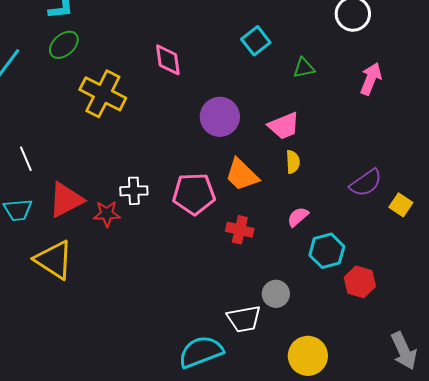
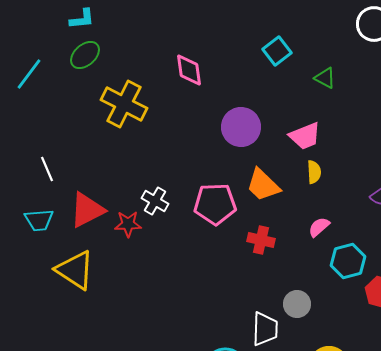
green triangle: (304, 68) -> (325, 78), turned 40
white cross: (134, 191) -> (155, 201), turned 32
white trapezoid: (244, 319) -> (265, 329), turned -78

